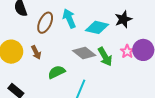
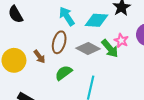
brown ellipse: (45, 23) -> (59, 42), moved
pink star: (127, 51) -> (121, 41), moved

